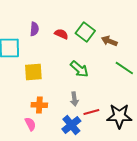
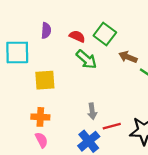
brown arrow: (109, 41) -> (128, 57), moved
green arrow: (79, 69) -> (86, 59), moved
orange cross: (39, 105) -> (40, 117), moved

